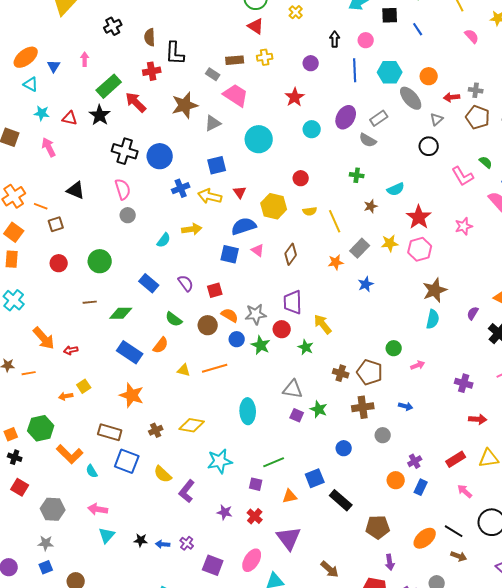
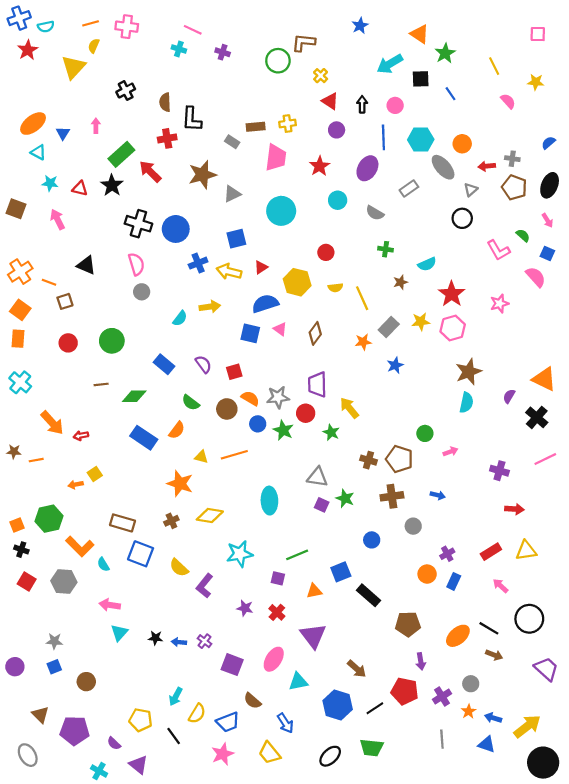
red triangle: (256, 26) -> (330, 101), moved
pink trapezoid: (236, 95) -> (276, 158), moved, turned 64
purple ellipse: (346, 117) -> (367, 168), moved
gray semicircle: (368, 140) -> (375, 213), moved
red triangle: (240, 192) -> (261, 267), turned 32
orange star: (132, 395) -> (180, 484), moved
gray hexagon: (53, 509) -> (64, 581), moved

